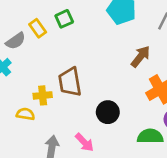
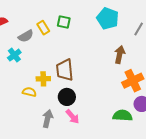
green square: (64, 19) -> (64, 22), turned 32
brown arrow: (141, 56) -> (120, 55), turned -30
black circle: (108, 112) -> (67, 97), moved

